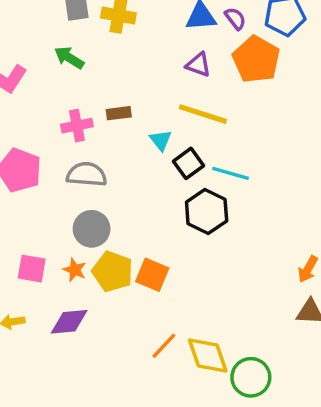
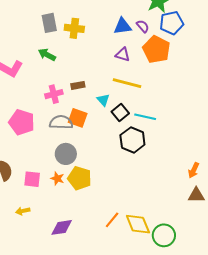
orange square: (152, 275) -> (78, 118), moved
purple diamond: (69, 322) -> (62, 227), moved

